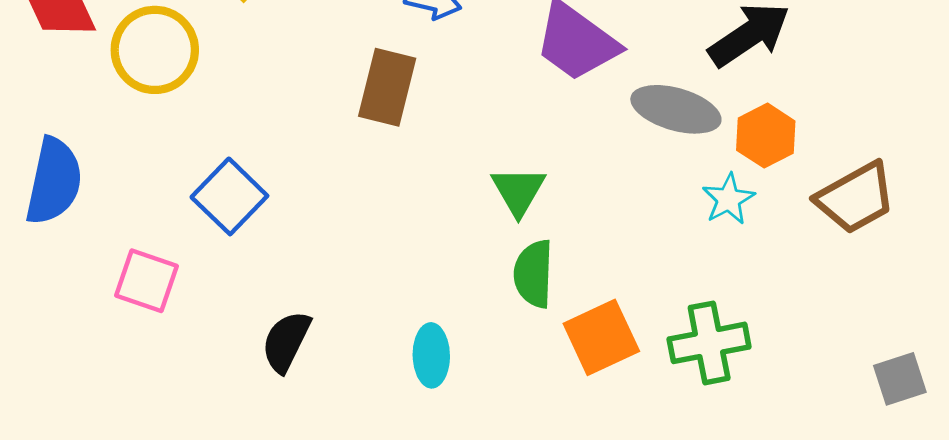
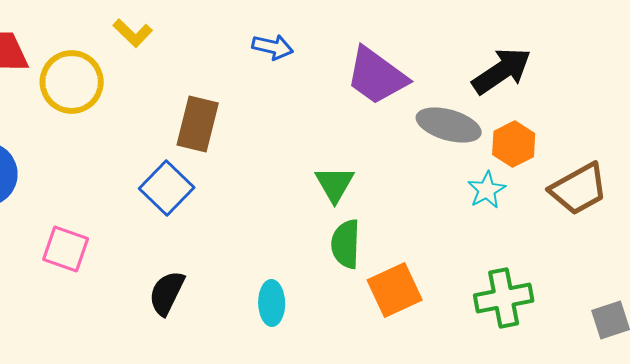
brown rectangle: (387, 87) -> (198, 124), moved
blue square: (229, 196) -> (167, 188), moved
green cross: (709, 343) -> (504, 298), moved

